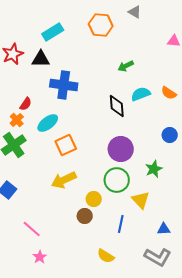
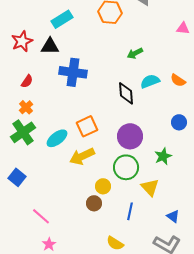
red semicircle: (26, 104) -> (27, 81), moved
cyan ellipse: (48, 123) -> (57, 138), moved
orange square: (66, 145) -> (87, 126), moved
yellow arrow: (64, 180) -> (82, 156), moved
blue triangle: (164, 229) -> (173, 216), turned 40

